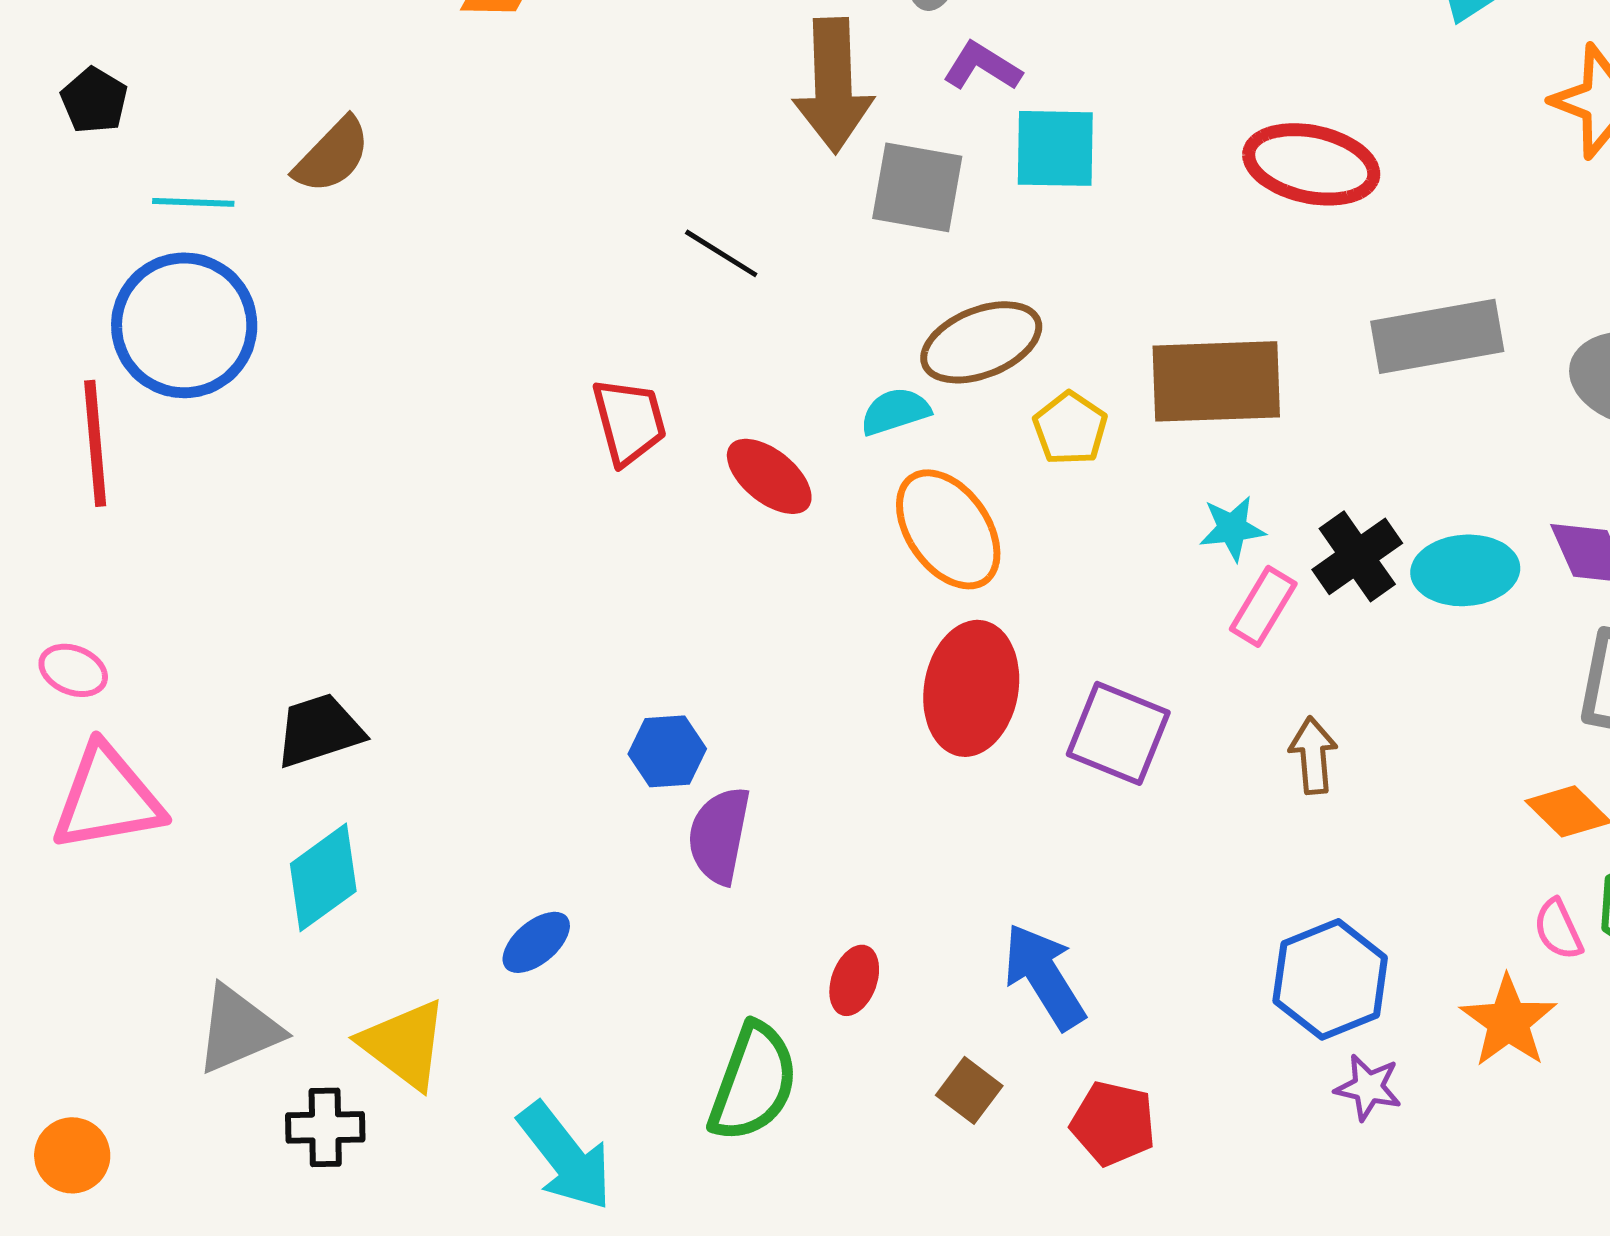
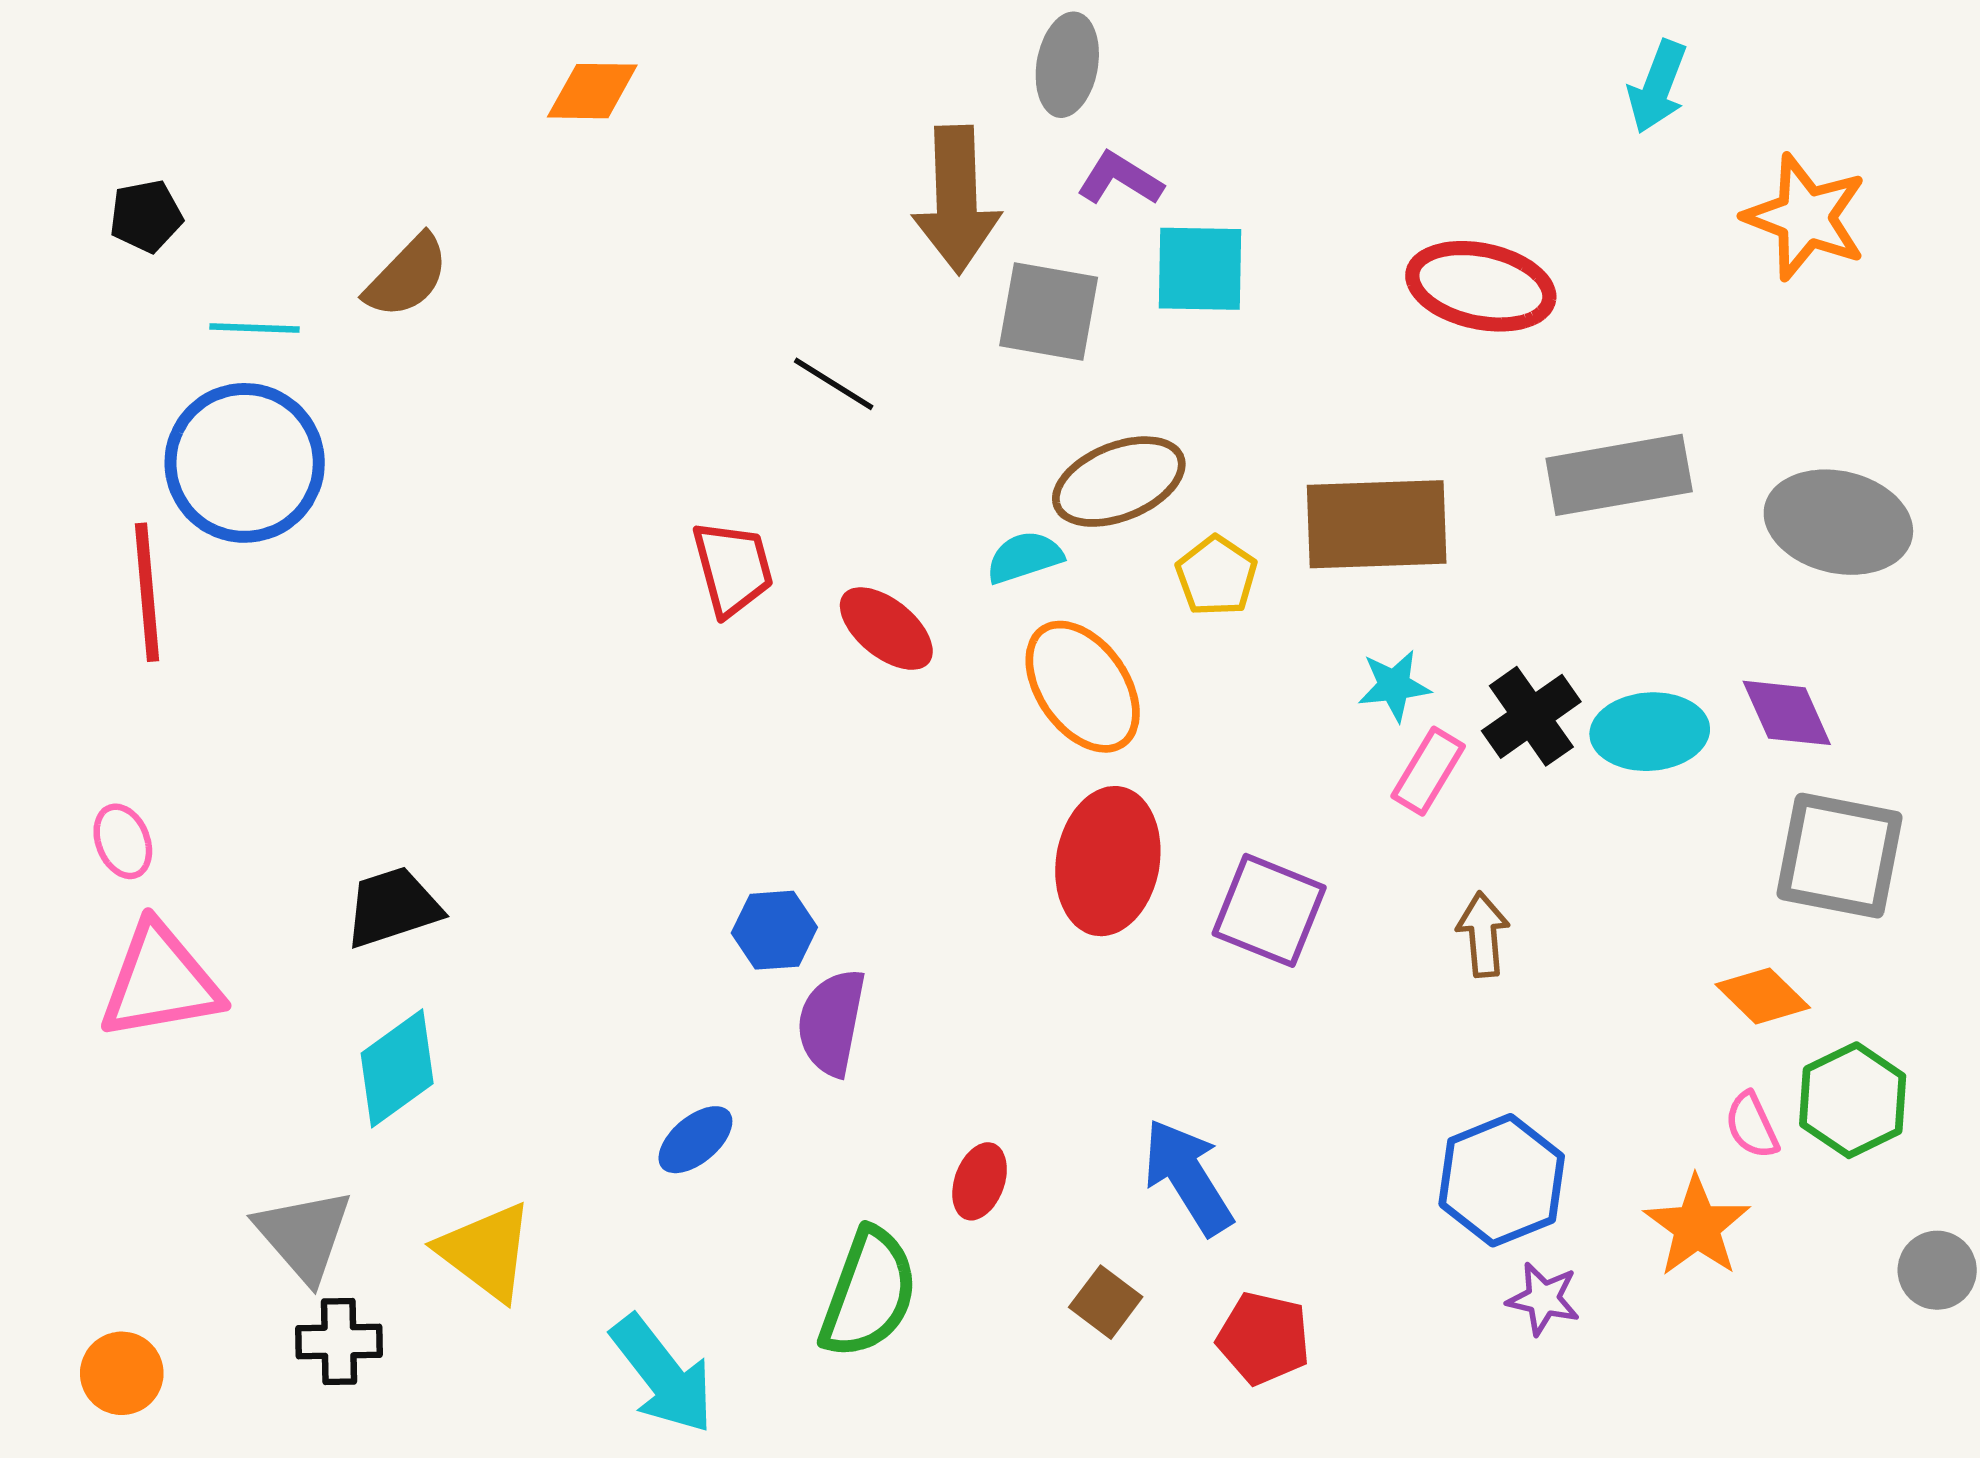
black pentagon: (94, 100) -> (146, 216), turned 30
pink ellipse: (73, 670) -> (123, 841), turned 46
blue ellipse: (536, 942) -> (695, 1140), moved
gray triangle: (238, 1029) -> (304, 1235), turned -48
black cross: (325, 1127) -> (339, 1342), moved

